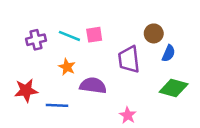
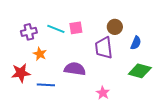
brown circle: (154, 33) -> (115, 27), moved
orange star: (67, 67) -> (40, 54), moved

